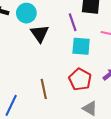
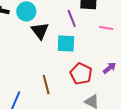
cyan square: (81, 46) -> (66, 43), moved

